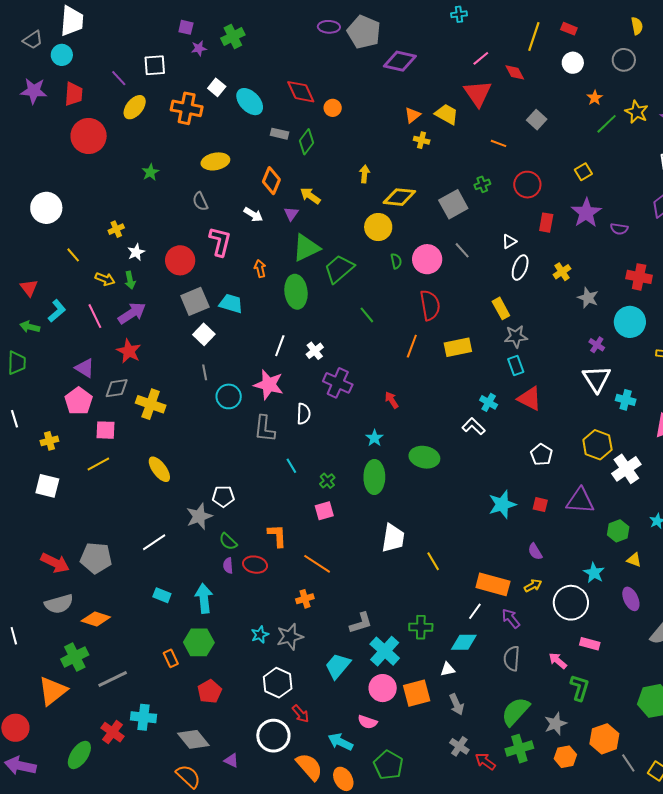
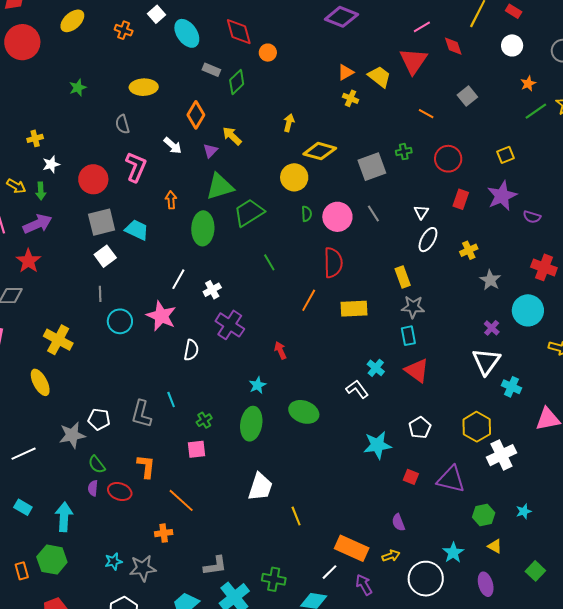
orange cross: (187, 108) -> (124, 30), size x0.6
white triangle: (509, 241) -> (421, 212), turned -35
yellow cross: (151, 404) -> (58, 340), moved
gray L-shape: (265, 429) -> (141, 414), moved
cyan star: (502, 504) -> (377, 445), moved

